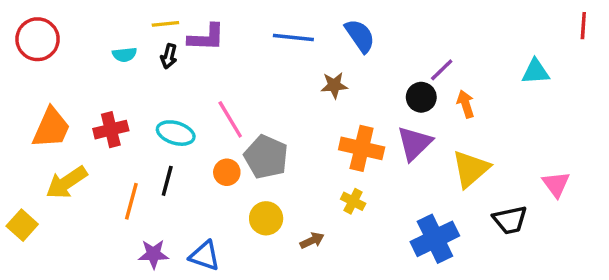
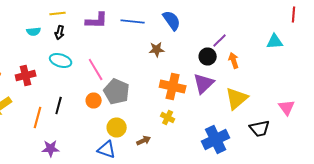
red line: (583, 26) -> (294, 14), moved
purple L-shape: (206, 38) -> (97, 20), moved
cyan ellipse: (176, 133) -> (61, 60), moved
blue triangle: (205, 256) -> (107, 150), moved

